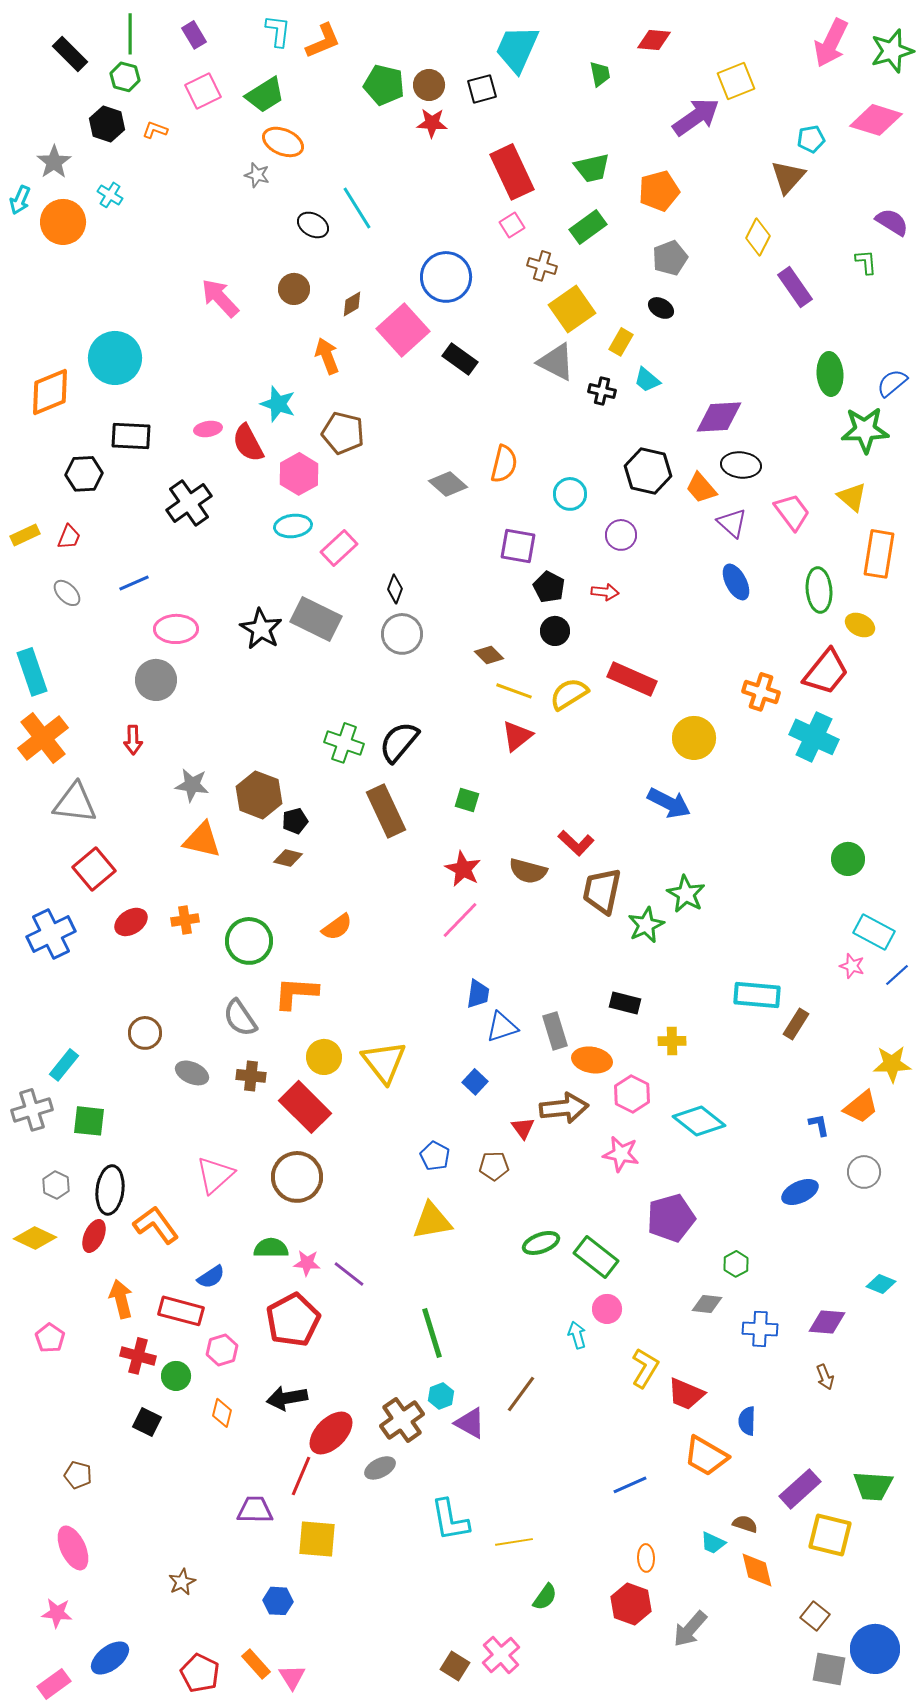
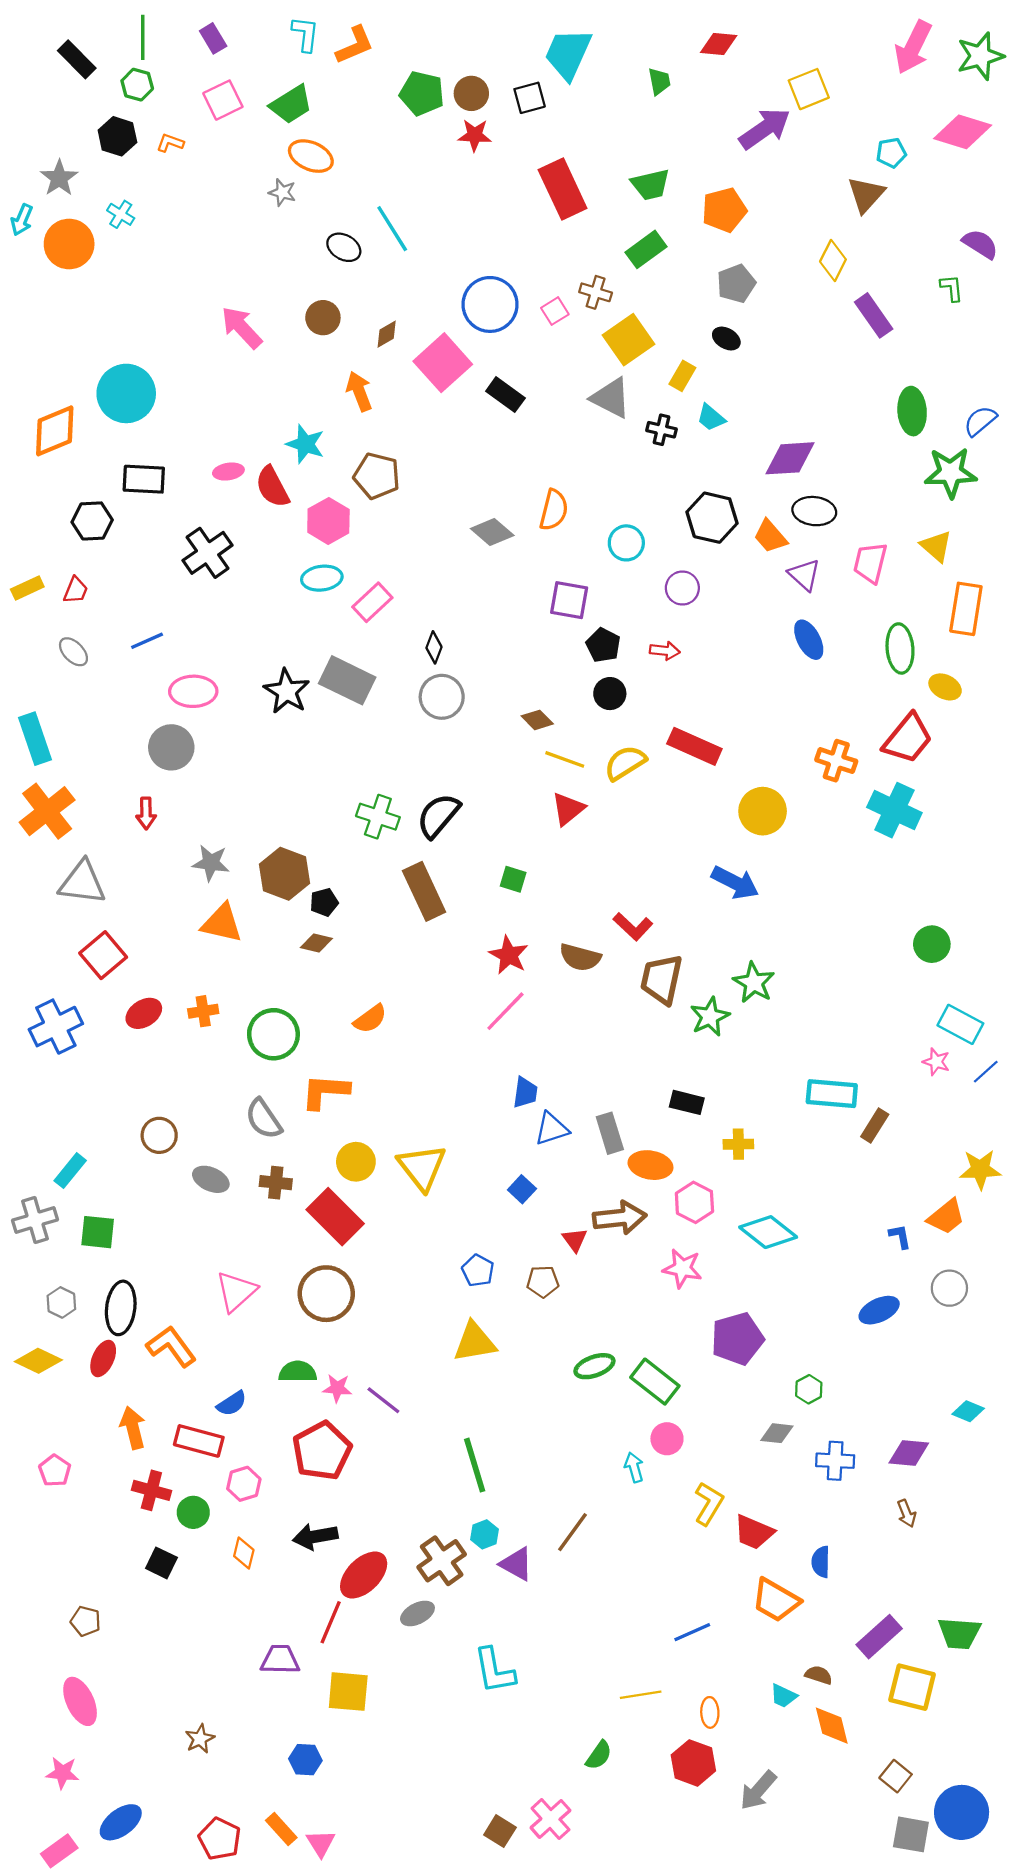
pink square: (512, 225) -> (555, 311), moved
pink trapezoid: (792, 512) -> (870, 563), turned -129
yellow line: (514, 1542) -> (641, 1695), moved

